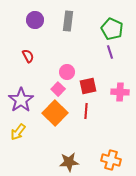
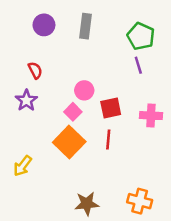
purple star: (21, 100) -> (26, 100), moved, size x0.7

